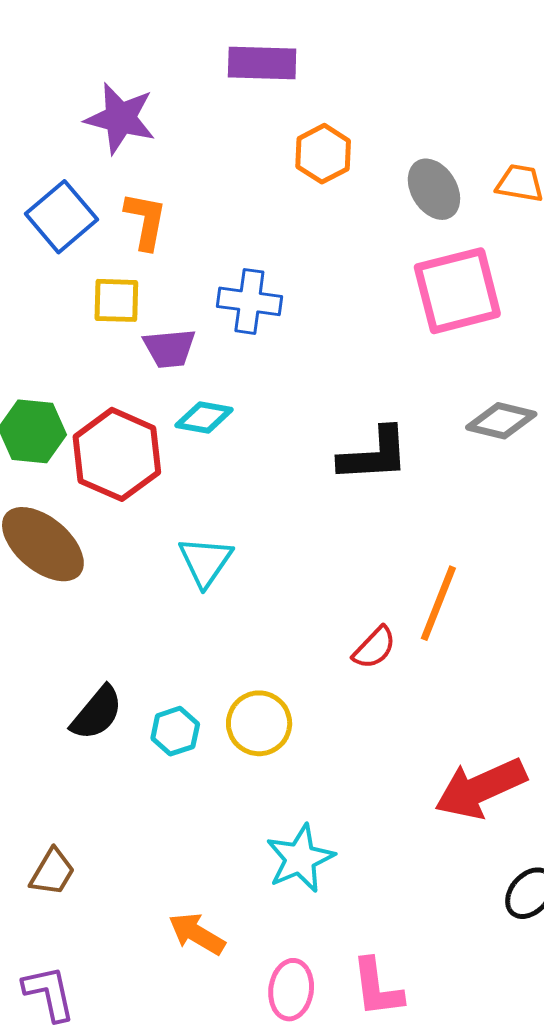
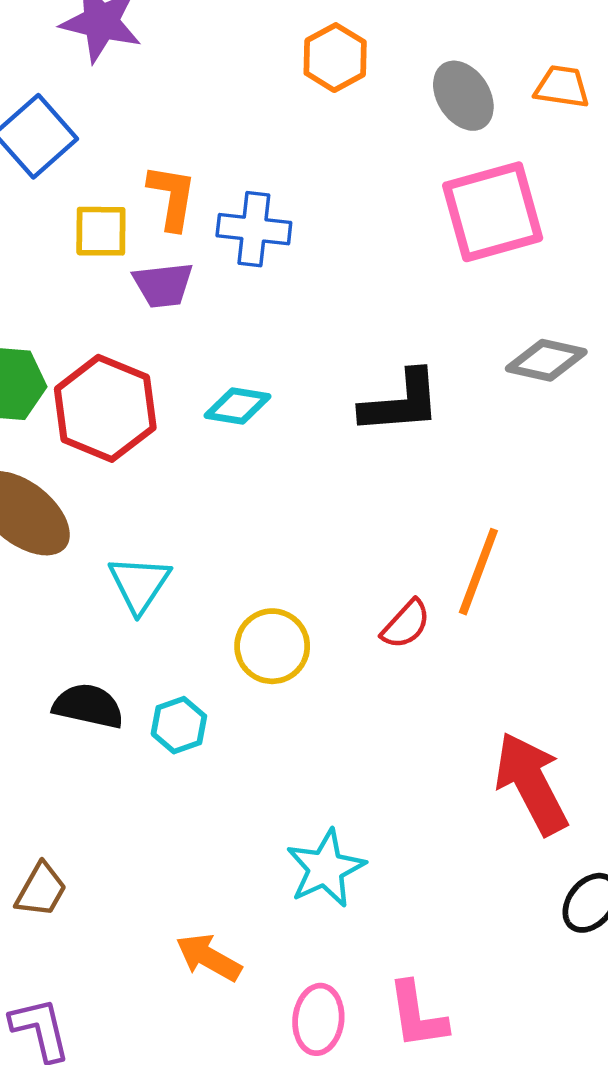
orange L-shape: (146, 221) -> (172, 197), moved
cyan diamond: (204, 417) -> (237, 406), moved
cyan triangle: (205, 561) -> (139, 584), moved
black semicircle: (97, 713) -> (88, 706), turned -116
yellow circle: (259, 723) -> (272, 646), moved
red arrow: (481, 788) -> (531, 783), turned 88

